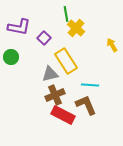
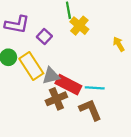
yellow rectangle: (66, 61) -> (31, 66), moved
red rectangle: (63, 115) -> (68, 85), moved

